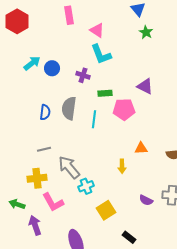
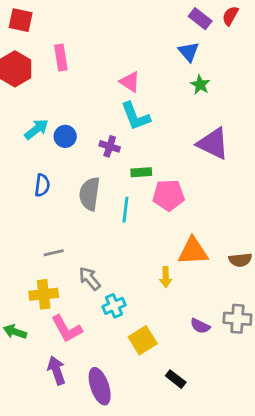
pink rectangle: (69, 15) -> (61, 57), moved
purple triangle: (145, 86) -> (213, 144), moved, size x1.4
blue semicircle: (45, 112) -> (42, 185), moved
orange triangle: (141, 148) -> (193, 251), size x1.6
gray arrow: (69, 167) -> (90, 279), size x0.7
purple arrow: (35, 225) -> (57, 370), moved

